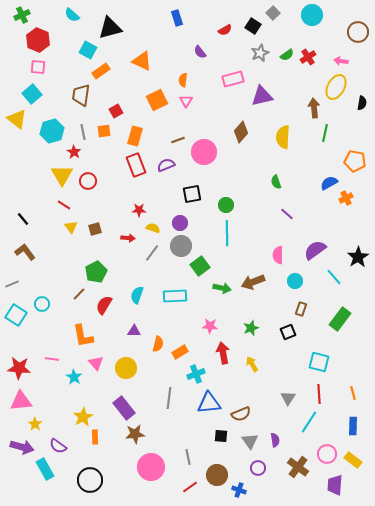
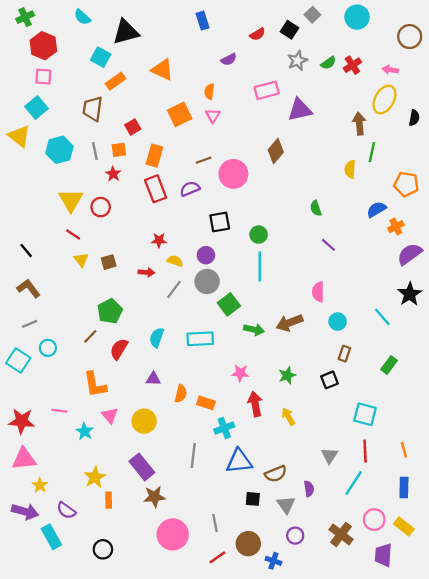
purple semicircle: (200, 52) -> (229, 59), turned -80
yellow semicircle: (283, 137) -> (350, 169), moved, size x0.7
red star: (74, 152) -> (113, 174), moved
purple semicircle: (315, 250) -> (410, 254), moved
gray line: (12, 284) -> (30, 324), moved
green rectangle: (340, 319) -> (389, 365), size x0.7
orange rectangle: (180, 352) -> (206, 403), turned 49
purple semicircle: (275, 440) -> (309, 489), moved
black circle: (90, 480) -> (103, 549), size x0.7

